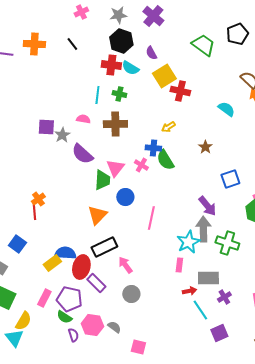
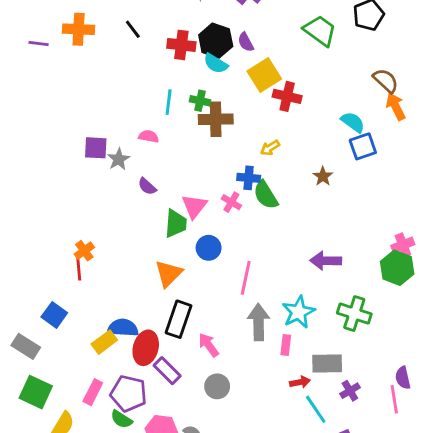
black hexagon: (121, 41) -> (216, 41), moved
red cross: (111, 65) -> (181, 45), moved
brown cross: (115, 124) -> (216, 119), moved
purple semicircle: (82, 154) -> (147, 186), size x0.6
blue square: (230, 179) -> (363, 146), moved
purple arrow: (207, 206) -> (326, 261), turned 130
gray arrow: (203, 229) -> (259, 322), moved
black rectangle: (104, 247) -> (179, 319), turned -45

